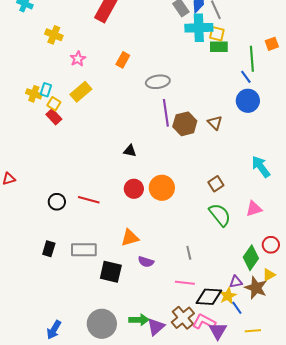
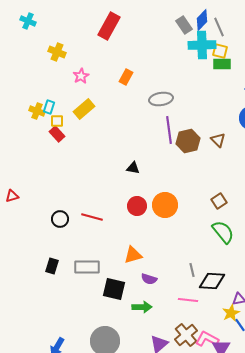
yellow square: (54, 104) -> (57, 121), turned -32
black diamond: (209, 297) -> (212, 281), moved
green arrow: (139, 320) -> (142, 307), moved

